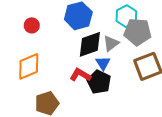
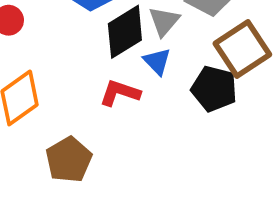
black pentagon: (99, 82) -> (214, 89), moved

